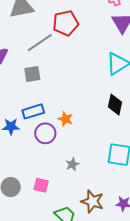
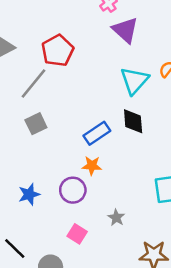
black diamond: (115, 105) -> (133, 121), moved
blue rectangle: (33, 111) -> (97, 133), moved
pink square: (41, 185) -> (77, 234), moved, turned 35

